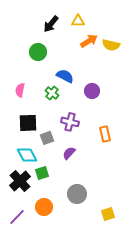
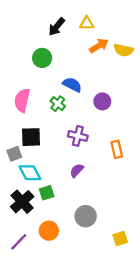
pink semicircle: (20, 90) -> (22, 100), size x1.5
gray square: (47, 138) -> (14, 154), moved

